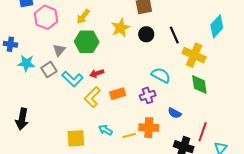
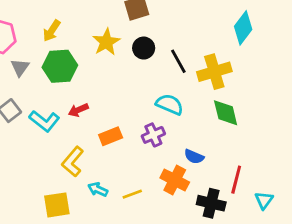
black line: (174, 35) -> (178, 61), moved
gray triangle: (59, 50) -> (20, 67), moved
yellow cross: (194, 55) -> (214, 72), turned -35
yellow L-shape: (92, 97) -> (73, 162), moved
orange cross: (149, 128) -> (175, 180), moved, turned 30

